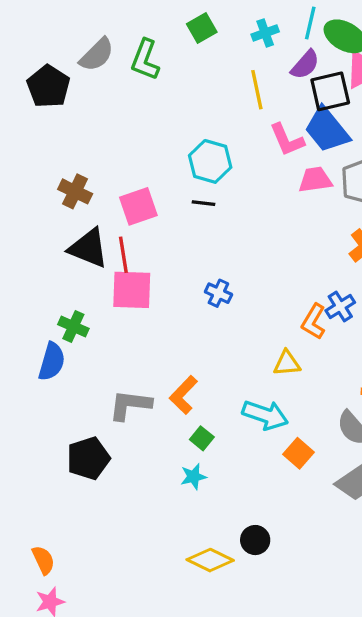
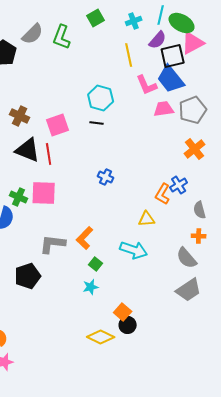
pink square: (132, 290) -> (44, 193), moved
orange square: (299, 453) -> (123, 312), moved

